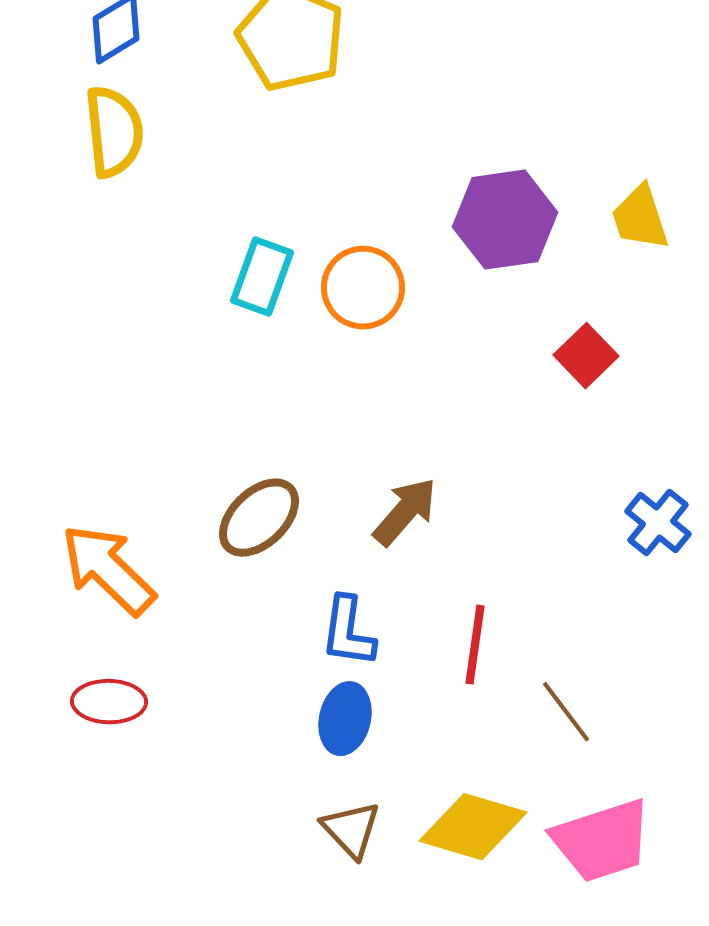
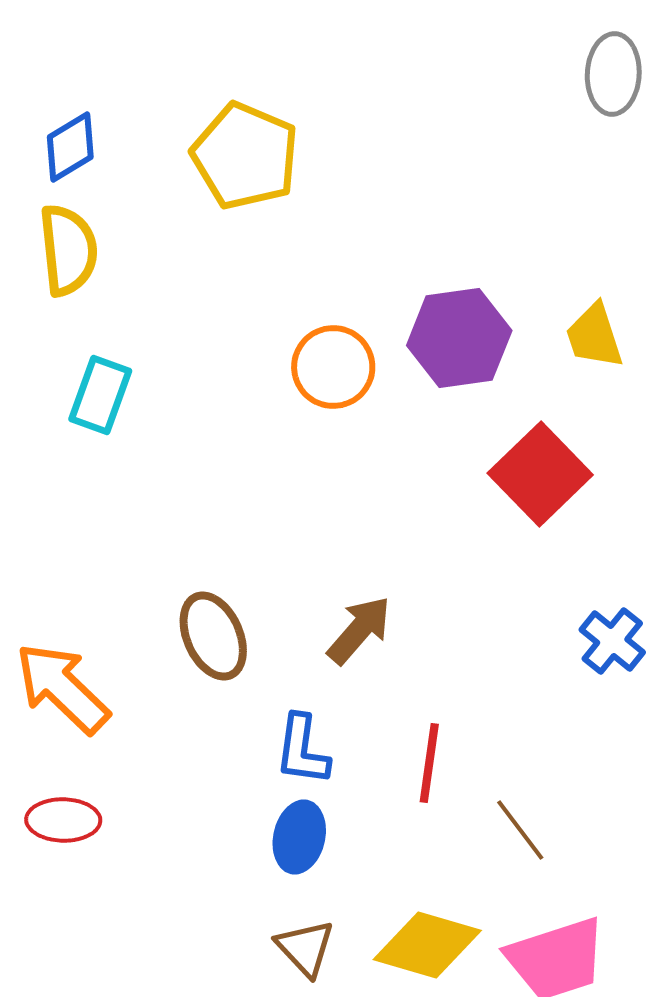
cyan rectangle: (262, 277) -> (100, 395), moved
orange circle: (363, 288) -> (333, 367), moved
red square: (586, 356) -> (540, 474), size x1.6
brown ellipse: (259, 518) -> (213, 636), turned -70

